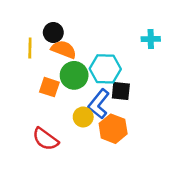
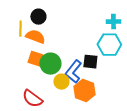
orange semicircle: (64, 49) -> (35, 37), moved
cyan hexagon: (105, 69) -> (109, 45), moved
green circle: (74, 75) -> (50, 64), moved

